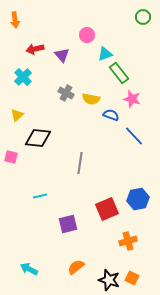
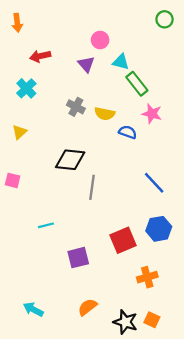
cyan triangle: (105, 54) -> (121, 62), turned 35
purple triangle: (62, 55) -> (86, 64), moved
blue line: (134, 136) -> (154, 183), moved
black diamond: (38, 138) -> (70, 160), moved

